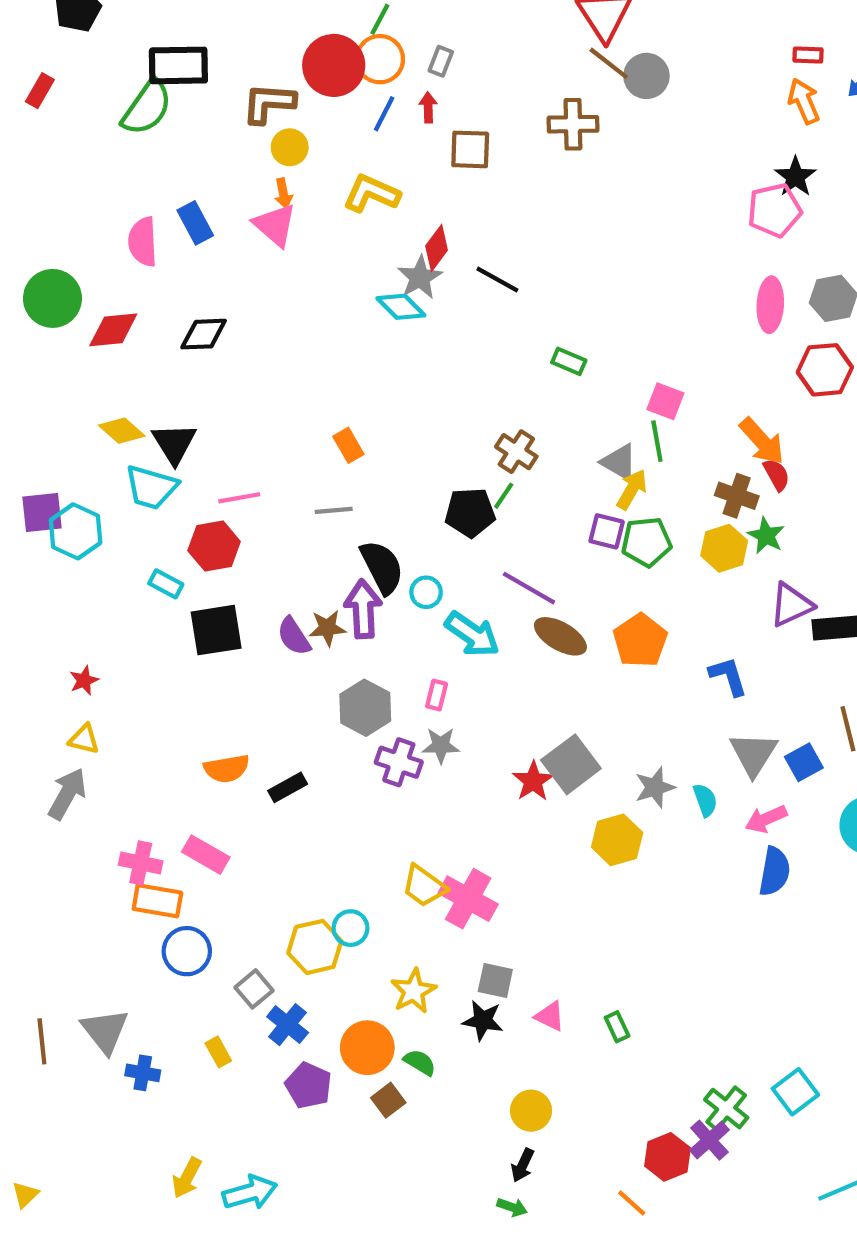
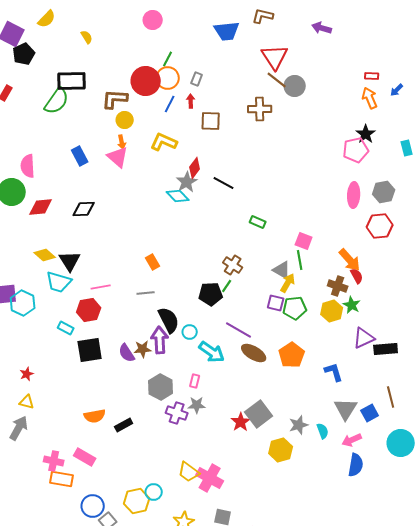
pink semicircle: (143, 242) -> (28, 166), moved
blue circle: (187, 951) -> (93, 506), moved

